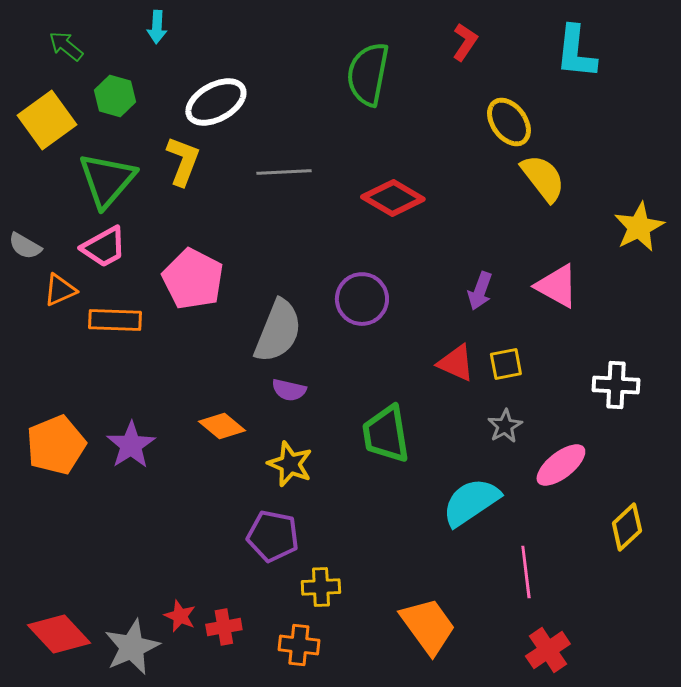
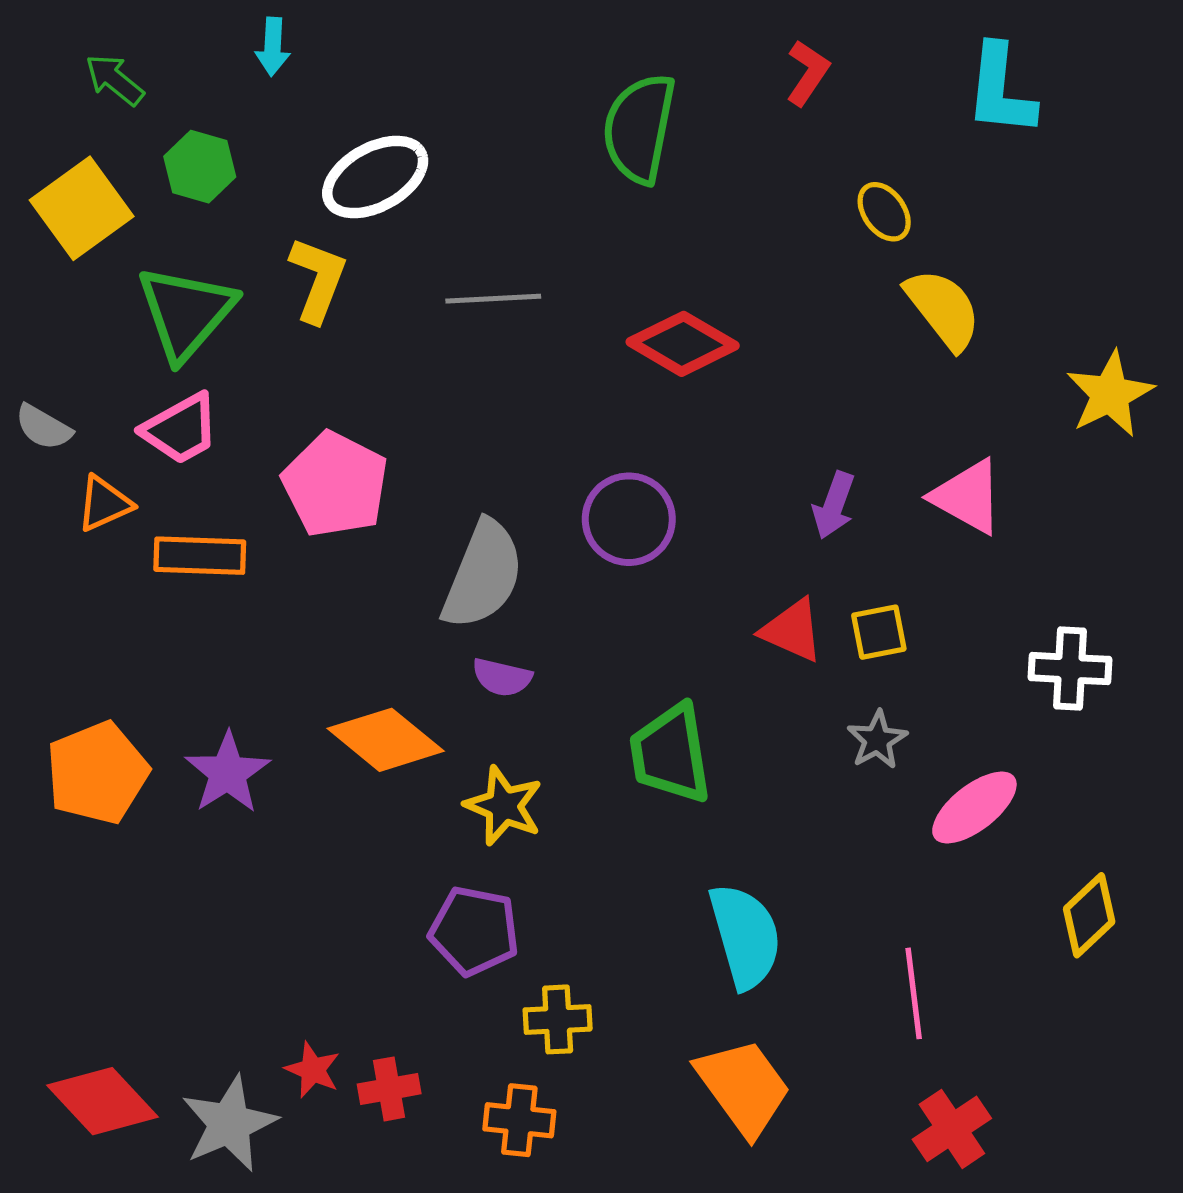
yellow ellipse: (509, 122) -> (884, 212), size x0.7
orange diamond: (222, 426) -> (386, 740), size x1.4
cyan semicircle: (471, 502) -> (745, 936), moved, turned 108

